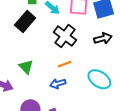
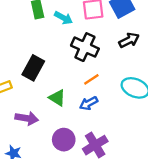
black rectangle: (25, 22) -> (33, 68), moved
green triangle: (26, 67) -> (57, 98), moved

